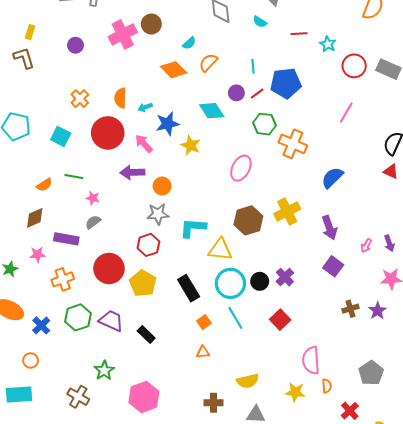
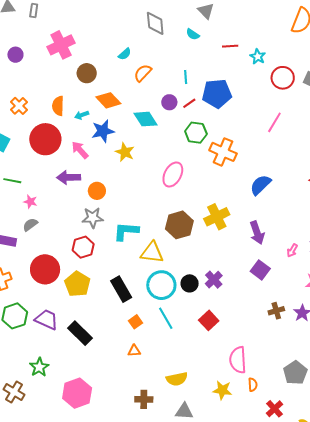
brown circle: (151, 24) -> (87, 73), moved
orange diamond: (174, 70) -> (108, 100), moved
black rectangle: (146, 335) -> (80, 333), size x1.4

